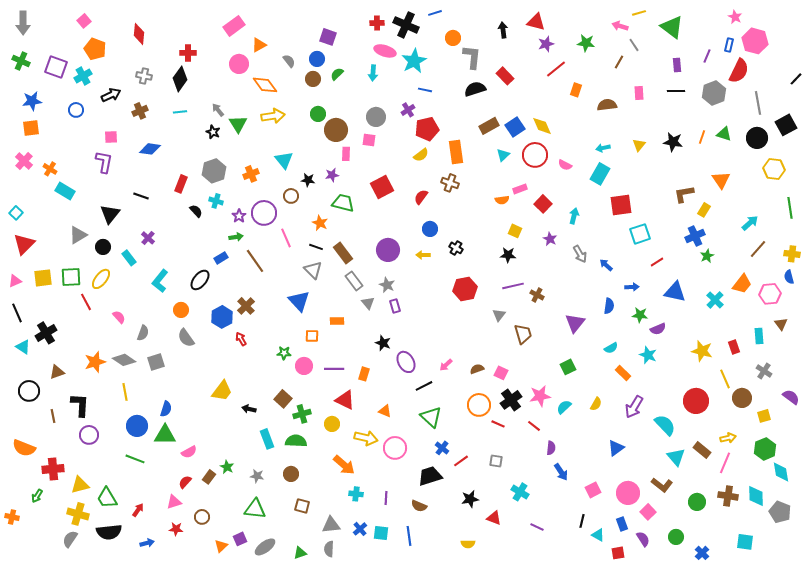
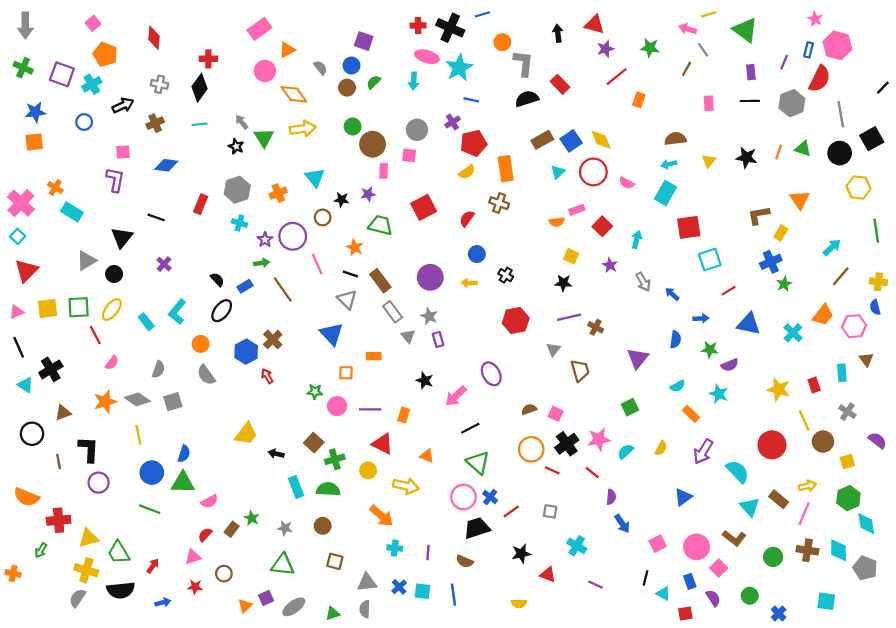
brown semicircle: (607, 105) -> (675, 139), moved
pink cross: (24, 161) -> (21, 203), moved, size x1.4
black semicircle: (196, 211) -> (217, 280), moved
cyan rectangle: (129, 258) -> (146, 322), moved
pink semicircle: (119, 317) -> (112, 363), moved, turned 80
purple ellipse: (406, 362) -> (491, 374), moved
pink arrow: (446, 365) -> (456, 396), moved, size x1.5
pink circle: (395, 448) -> (464, 497), moved

